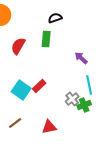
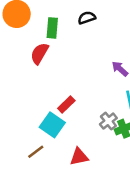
green rectangle: (46, 39) -> (52, 28), moved
cyan square: (21, 90) -> (52, 125), moved

